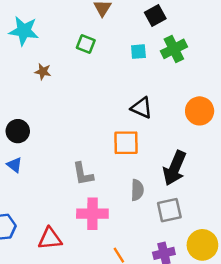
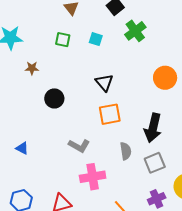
cyan square: (138, 52) -> (96, 39), moved, turned 32
black triangle: (142, 108) -> (104, 83), moved, turned 36
black circle: (18, 131) -> (54, 98), moved
gray L-shape: (83, 174) -> (79, 146), turned -40

